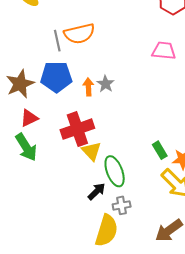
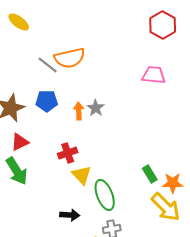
gray line: (57, 41) -> (48, 65), turned -40
blue pentagon: (56, 77) -> (47, 101), size x0.7
red cross: (77, 129) -> (68, 153), size x0.6
black arrow: (96, 191) -> (70, 215), moved, turned 48

